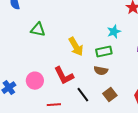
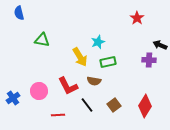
cyan star: (114, 32) -> (98, 42), moved
brown semicircle: (101, 71) -> (94, 81), moved

